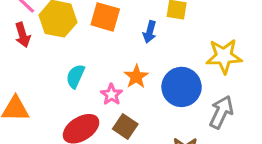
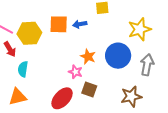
blue arrow: (150, 32) -> (80, 24), moved, turned 80
cyan semicircle: (75, 76) -> (23, 69), moved

